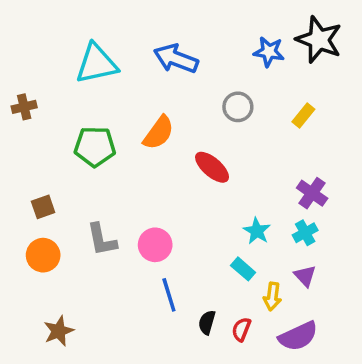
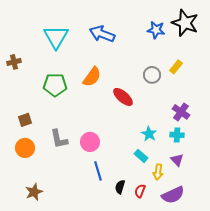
cyan triangle: (97, 64) -> (56, 37), turned -48
gray circle: (238, 107) -> (152, 75), moved
cyan cross: (305, 233) -> (177, 135), turned 32

